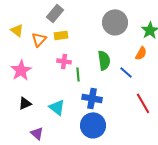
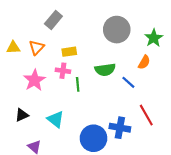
yellow triangle: (17, 30) -> (13, 47), moved, turned -40
yellow rectangle: (61, 35) -> (69, 52), moved
green semicircle: (104, 60) -> (105, 70), turned 90
pink star: (21, 70) -> (34, 80), moved
blue cross: (92, 98) -> (120, 128), moved

